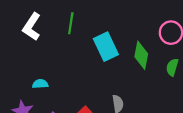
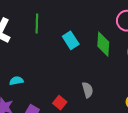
cyan rectangle: (106, 47) -> (71, 40), size x0.7

